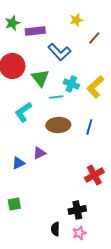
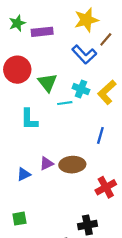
yellow star: (76, 20) -> (86, 20), size x1.6
blue L-shape: (59, 52) -> (84, 54), moved
cyan L-shape: (23, 112) -> (29, 119), turned -55
brown ellipse: (58, 125) -> (72, 165), moved

